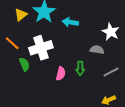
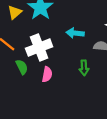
cyan arrow: (70, 22) -> (75, 33), moved
pink semicircle: (61, 74) -> (47, 74), moved

